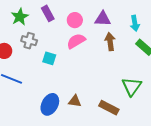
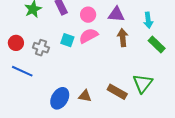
gray cross: (29, 41) -> (41, 48), moved
cyan square: (49, 58) -> (67, 40), moved
brown rectangle: (109, 108) -> (117, 92), moved

